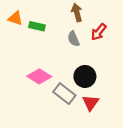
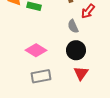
gray semicircle: (73, 39) -> (73, 26), moved
gray rectangle: (64, 94) -> (41, 76), moved, turned -48

